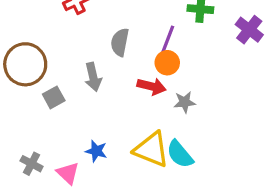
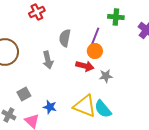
gray square: (54, 97) -> (24, 94), moved

